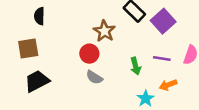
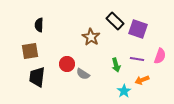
purple square: (163, 21) -> (138, 29), turned -30
red circle: (89, 54) -> (67, 64), moved
black trapezoid: (37, 81) -> (37, 77), turned -55

